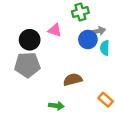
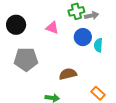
gray arrow: (98, 31) -> (92, 16), moved
black circle: (30, 40) -> (16, 25), moved

